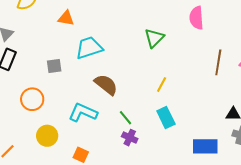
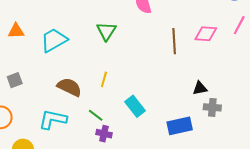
cyan trapezoid: (89, 48) -> (54, 40), moved
yellow line: (162, 85) -> (104, 79), moved

